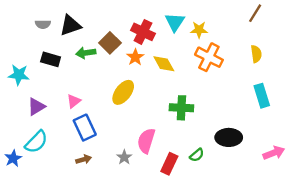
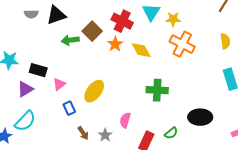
black rectangle: (51, 59) -> (38, 70), moved
yellow ellipse: (123, 92) -> (94, 91), moved
blue rectangle: (85, 128) -> (69, 108), size x0.6
pink semicircle: (146, 141) -> (125, 120), size x0.7
brown arrow: (84, 159) -> (83, 133), moved, turned 72

